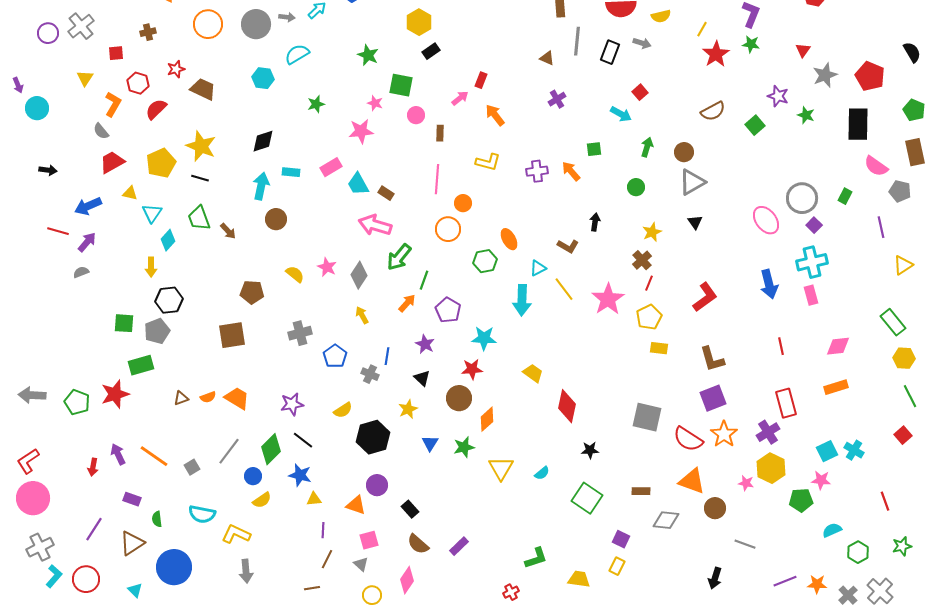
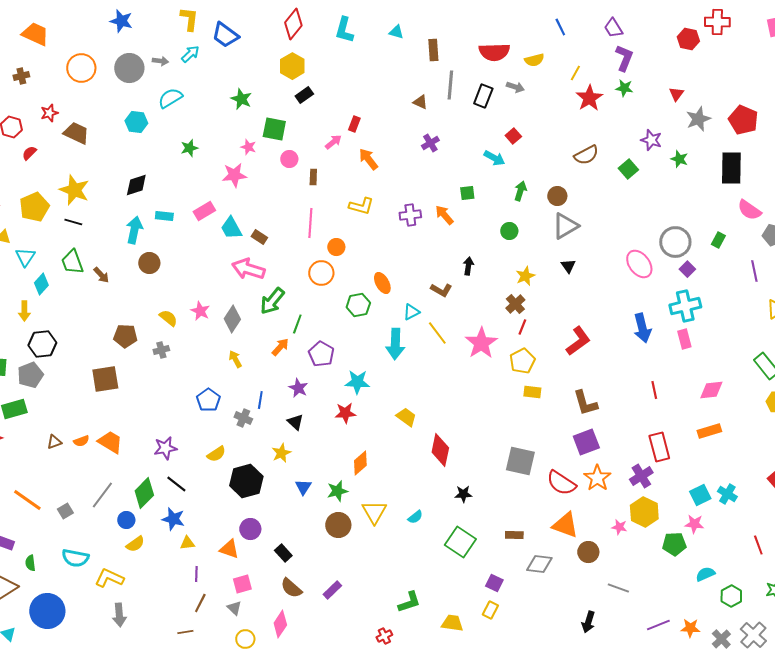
red semicircle: (156, 109) -> (29, 153), size x0.7
gray cross: (300, 333) -> (161, 350), moved, size x0.7
brown circle: (459, 398) -> (338, 525), moved

